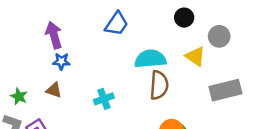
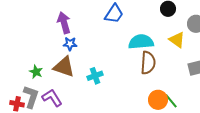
brown triangle: (54, 90) -> (64, 67), size x1.6
cyan cross: (104, 99) -> (95, 76), moved

